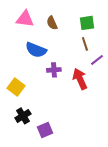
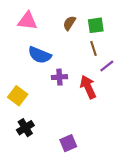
brown semicircle: (52, 23) -> (69, 23), moved, turned 56
purple square: (45, 130) -> (68, 143), moved

